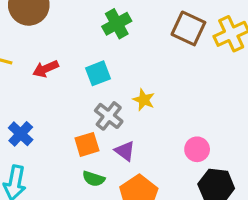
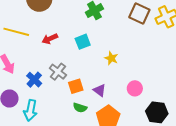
gray cross: (109, 116) -> (58, 72), moved
pink circle: (197, 149) -> (135, 88), moved

